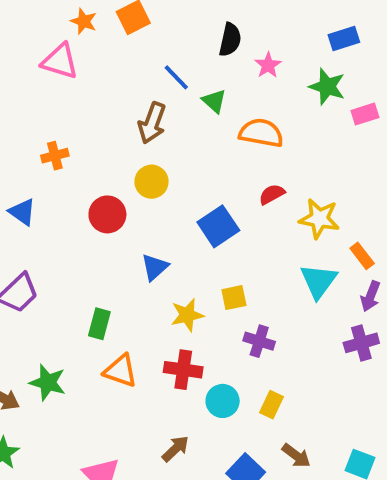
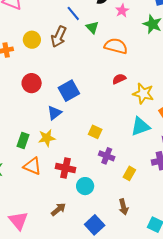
yellow circle: (151, 182) -> (32, 40), moved
blue square: (218, 226) -> (69, 91), moved
cyan triangle: (319, 281) -> (140, 126), turned 30
yellow square: (234, 298) -> (95, 132), turned 32
yellow star: (187, 315) -> (47, 138), moved
yellow rectangle: (272, 405) -> (129, 173), moved
brown arrow: (296, 456) -> (123, 207), moved, turned 35

